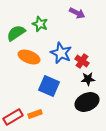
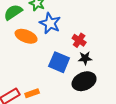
blue star: (61, 53) -> (50, 23), moved
blue square: (49, 86) -> (59, 62), moved

